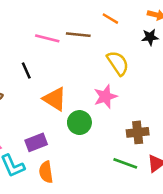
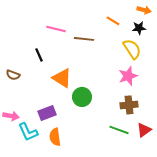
orange line: (110, 19) -> (113, 21), moved
brown line: (78, 35) -> (84, 39), moved
yellow semicircle: (118, 63) -> (132, 49), moved
pink star: (105, 97) -> (128, 76), moved

